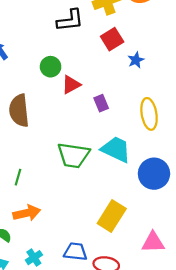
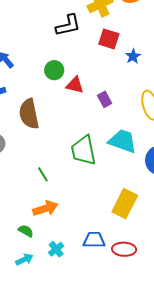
red square: (112, 39) -> (109, 39), turned -35
red triangle: (71, 85) -> (75, 85), turned 48
green trapezoid: (73, 155) -> (84, 150), turned 76
green line: (18, 177) -> (43, 174), moved, turned -42

